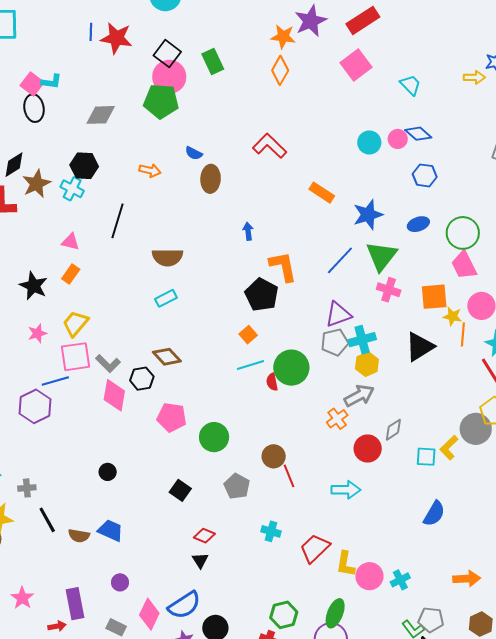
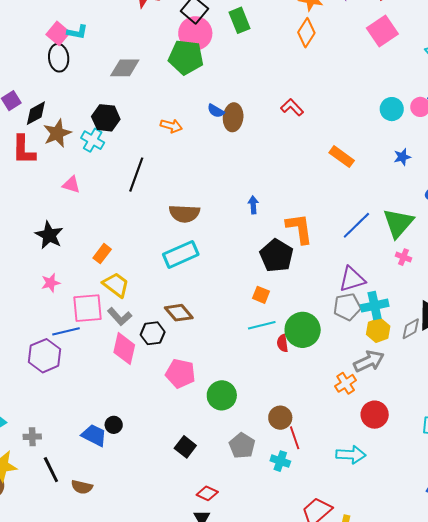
red L-shape: (270, 146) -> (292, 107), size x0.7
brown ellipse: (211, 179) -> (233, 117), moved
blue star: (368, 215) -> (402, 157), moved, size x0.6
blue arrow: (248, 231) -> (253, 205), moved
pink triangle: (70, 242) -> (71, 185), moved
orange rectangle: (71, 274) -> (102, 254), moved
pink cross: (389, 290) -> (404, 257), size x0.7
cyan rectangle: (166, 298) -> (181, 254), size x1.6
yellow trapezoid: (75, 324) -> (116, 285), moved, turned 84
orange square: (248, 335) -> (261, 295), turned -30
gray diamond: (393, 430) -> (411, 329), moved
blue trapezoid: (110, 530) -> (94, 435), moved
cyan cross: (271, 531) -> (280, 461), moved

